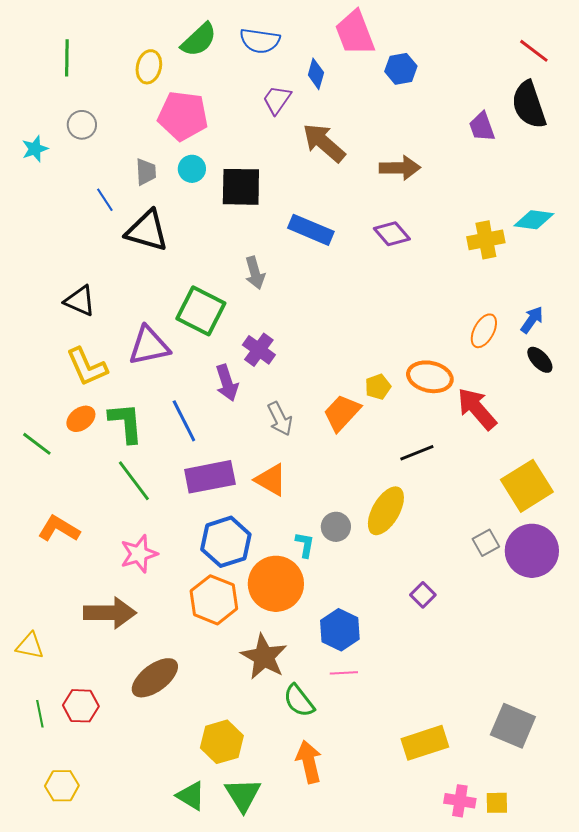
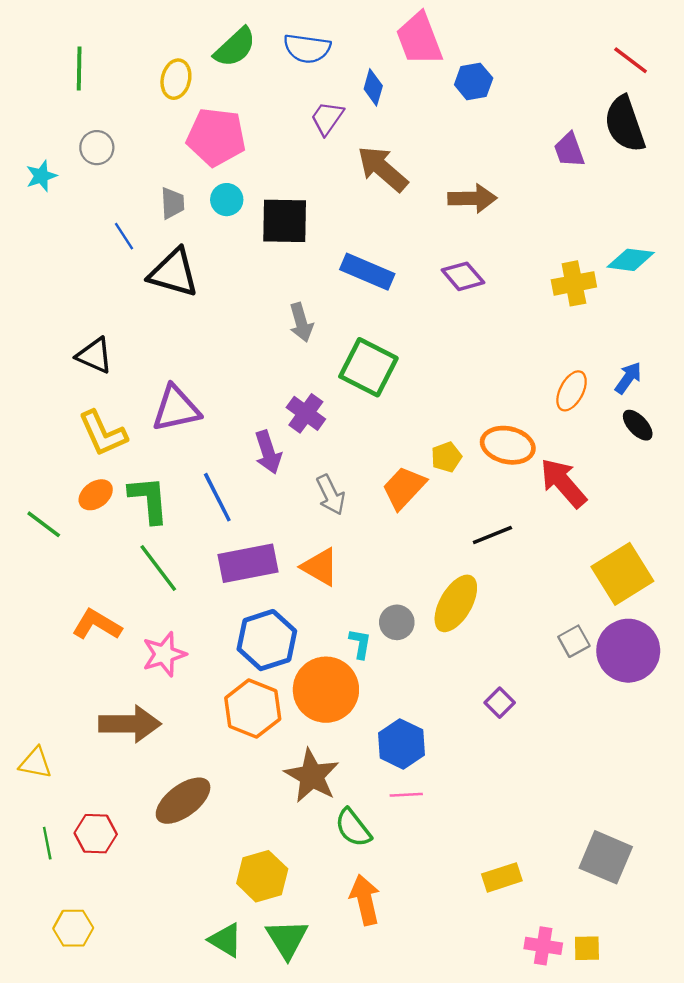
green square: (201, 311) -> (368, 367), moved
orange L-shape: (59, 529) -> (97, 625), moved
yellow rectangle: (425, 743) -> (502, 877), size x0.7

